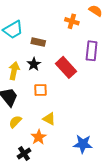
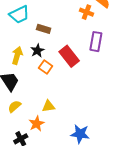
orange cross: (72, 21) -> (86, 12), moved
orange square: (40, 90) -> (46, 67), moved, turned 32
yellow triangle: (49, 119) -> (49, 106), turned -40

